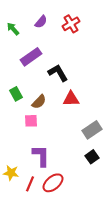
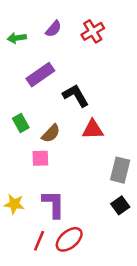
green arrow: (13, 29) -> (17, 38), turned -56
gray rectangle: (92, 130) -> (120, 170), turned -42
yellow star: (11, 173) -> (14, 204), moved

